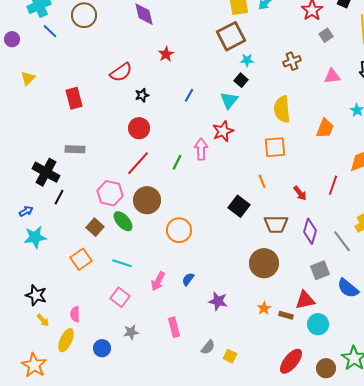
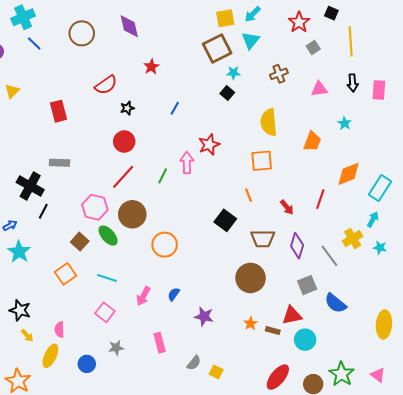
brown circle: (84, 15) -> (82, 33), moved
cyan triangle: (229, 100) -> (251, 40), moved
cyan star: (35, 237) -> (19, 252), turned -30

